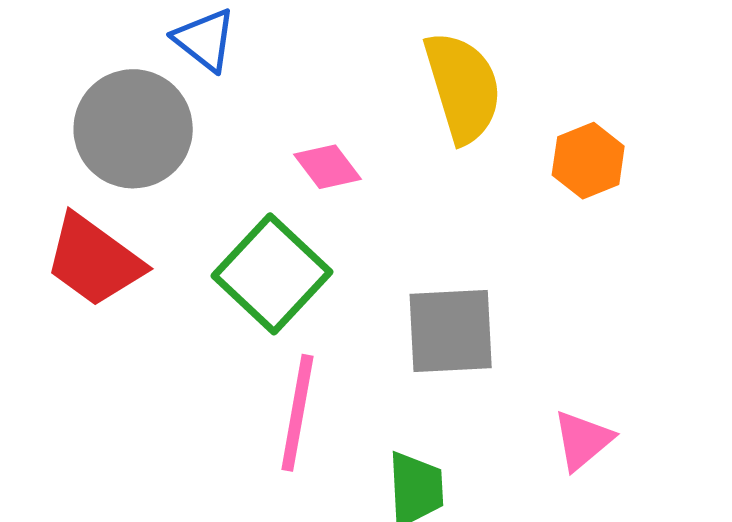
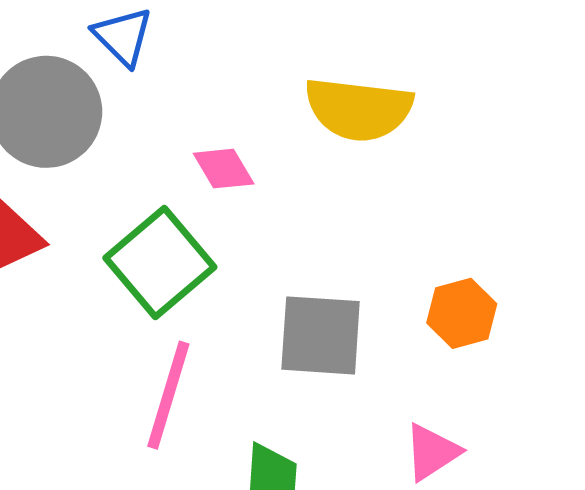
yellow semicircle: (463, 87) -> (359, 109), turned 107
orange hexagon: (588, 161) -> (462, 313), moved

